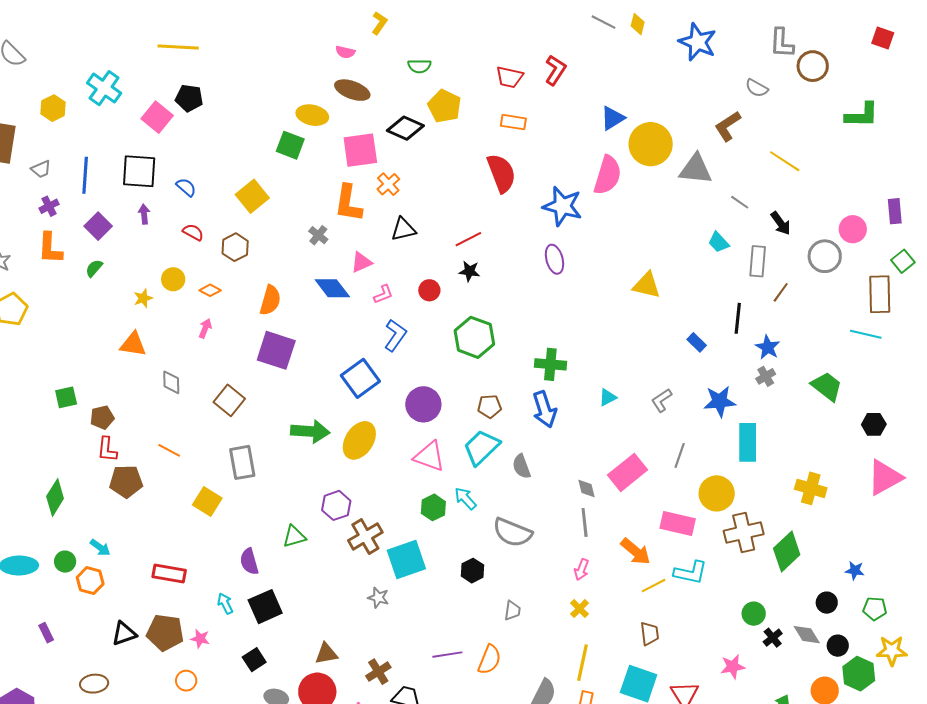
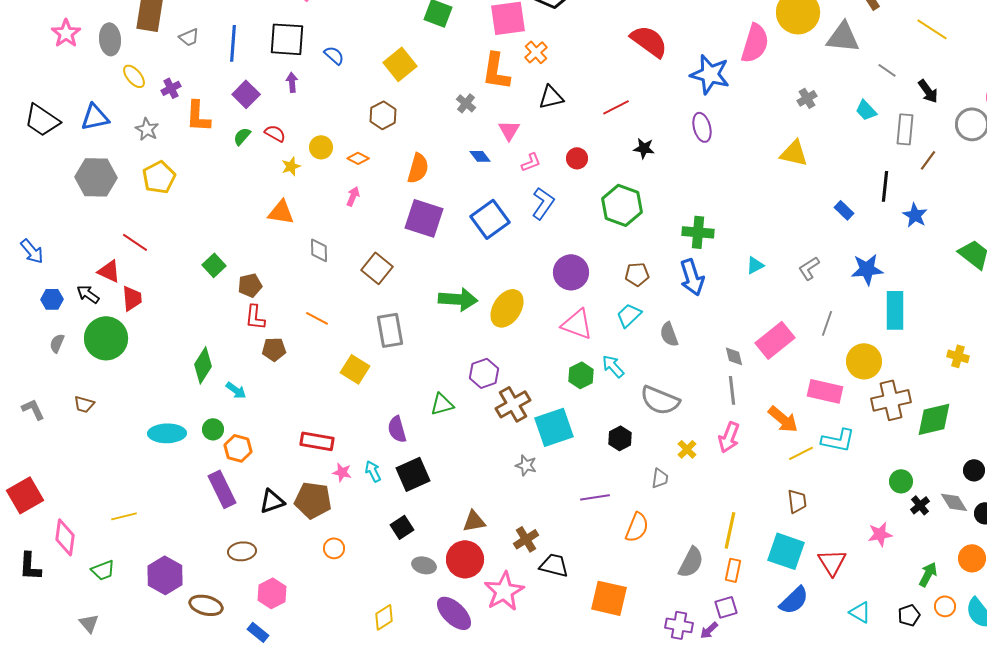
red semicircle: (501, 173) -> (649, 41), turned -33
purple cross: (49, 206) -> (171, 88), moved
red semicircle: (193, 232) -> (275, 133), moved
pink triangle: (361, 262) -> (509, 130), turned -35
black star: (469, 271) -> (644, 148), moved
blue diamond: (332, 288) -> (480, 156), size x0.6
gray cross: (766, 376) -> (807, 98), moved
blue square: (360, 378) -> (490, 219), moved
green square: (66, 397) -> (214, 265), turned -30
cyan trapezoid: (481, 447) -> (629, 315), size x0.7
brown pentagon: (126, 481) -> (274, 349), size x0.7
yellow cross: (811, 488) -> (958, 356), size x0.7
cyan arrow: (100, 547) -> (236, 390), moved
green diamond: (787, 551) -> (934, 419), turned 30
pink arrow: (582, 570) -> (729, 437), size x1.4
yellow cross: (580, 609) -> (687, 449), moved
purple rectangle: (46, 633) -> (222, 489), moved, size x1.8
pink star: (200, 639) -> (342, 472), moved
purple line: (447, 655) -> (595, 497), moved

